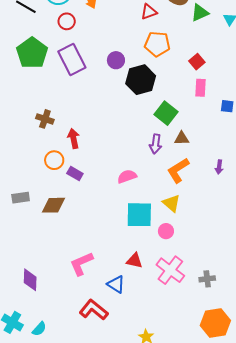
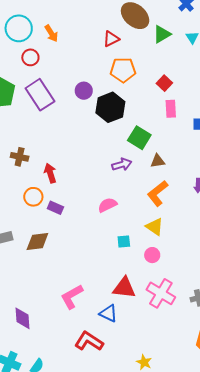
purple arrow: (156, 144) -> (122, 164), moved, turned -108
cyan square: (139, 215) -> (124, 242), size x0.5
red triangle: (134, 261) -> (124, 288), size x1.4

